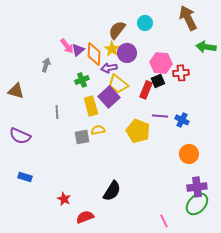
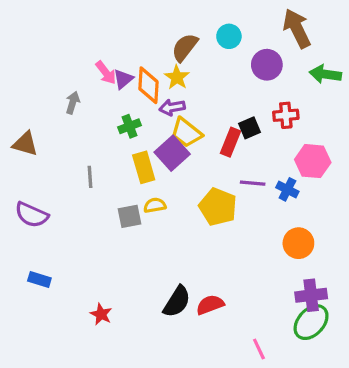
purple circle: (127, 53) -> (267, 65), moved
pink hexagon: (161, 63) -> (313, 161), moved
red semicircle: (85, 217) -> (210, 305), moved

